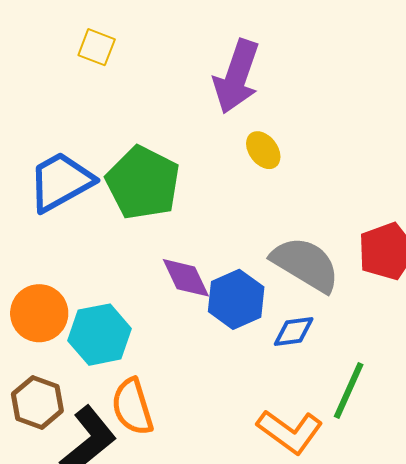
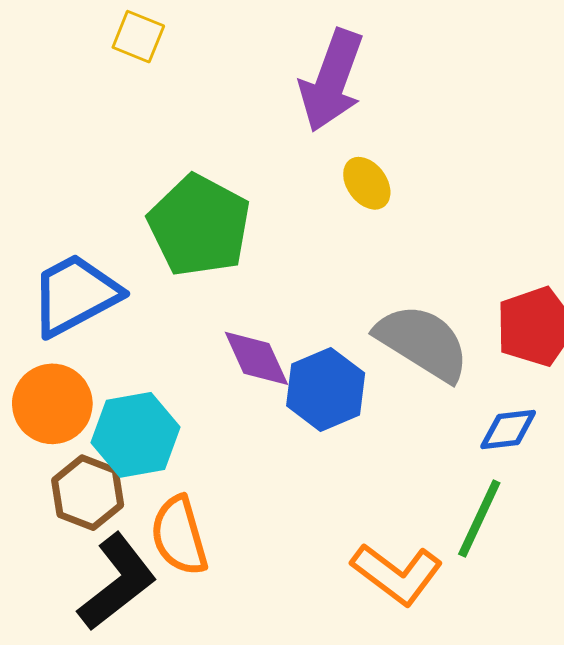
blue trapezoid: (61, 182) -> (75, 295), moved
blue diamond: (294, 331) -> (508, 430), moved
brown hexagon: (37, 402) -> (88, 493), moved

